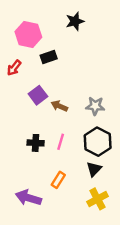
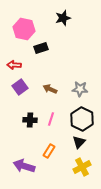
red arrow: (14, 68) -> (14, 65), moved, turned 56
purple square: (38, 95) -> (20, 87), moved

